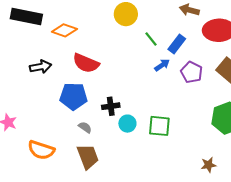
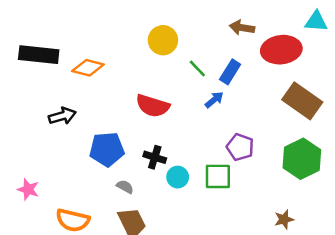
red semicircle: (86, 63) -> (153, 106), moved
purple pentagon: (192, 72) -> (240, 147), moved
black cross: (111, 106) -> (155, 157), turned 30

